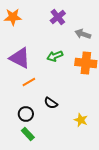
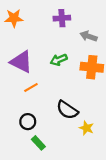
purple cross: (58, 17) -> (62, 18), turned 35
black semicircle: (51, 103) -> (67, 110), moved, size x1.5
green rectangle: (28, 134) -> (38, 143), moved

